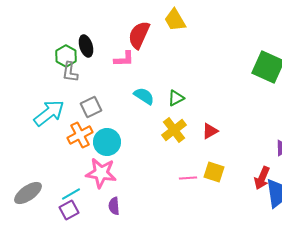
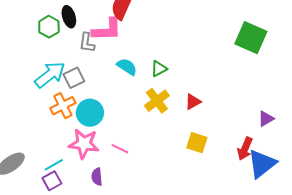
pink L-shape: (124, 59) -> (107, 30), size x1.5
gray L-shape: (70, 72) -> (87, 43), moved
cyan arrow: (49, 113) -> (50, 75), moved
pink line: (188, 178) -> (120, 149), moved, turned 30

